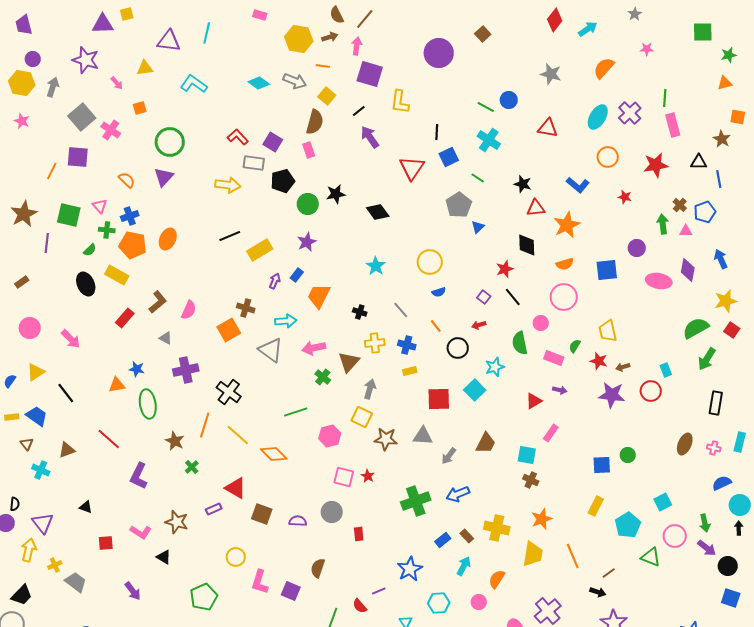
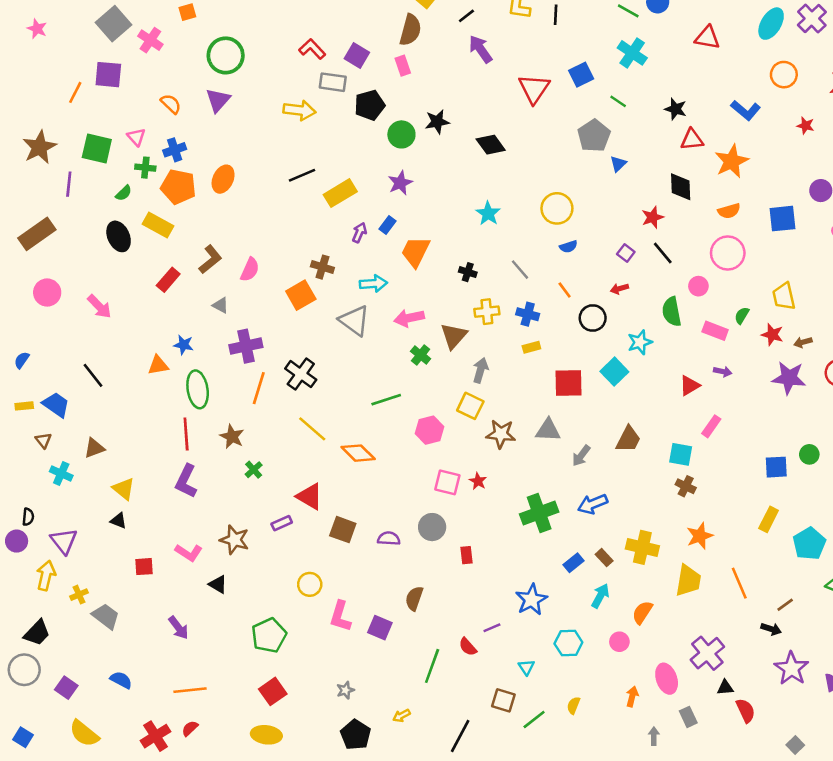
black line: (437, 132) -> (556, 15), moved
brown rectangle: (22, 282) -> (37, 234), size x2.0
yellow triangle: (36, 372) -> (124, 489), moved, turned -48
orange line: (205, 425) -> (259, 388), moved
red line: (109, 439) -> (186, 434), moved, turned 45

